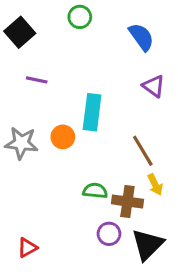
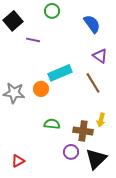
purple line: (37, 80) -> (33, 40), moved
cyan rectangle: (92, 112) -> (60, 73), turned 60
brown line: (143, 151) -> (93, 83), moved
yellow arrow: (155, 185) -> (101, 120), turned 40
green semicircle: (95, 191) -> (52, 124), moved

